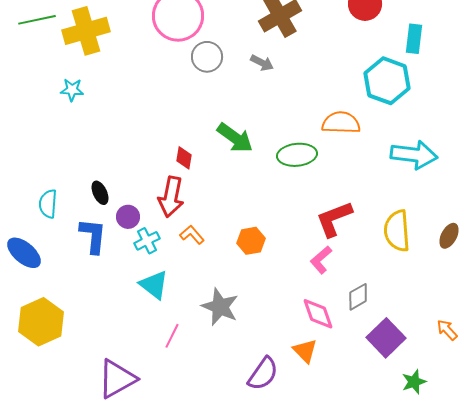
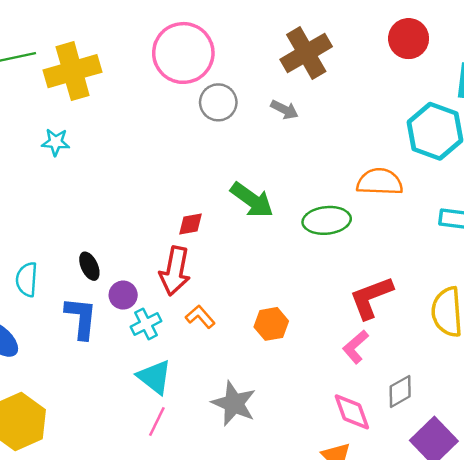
red diamond: (184, 158) -> (191, 224), turned 70
pink line: (172, 336) -> (157, 422), moved

